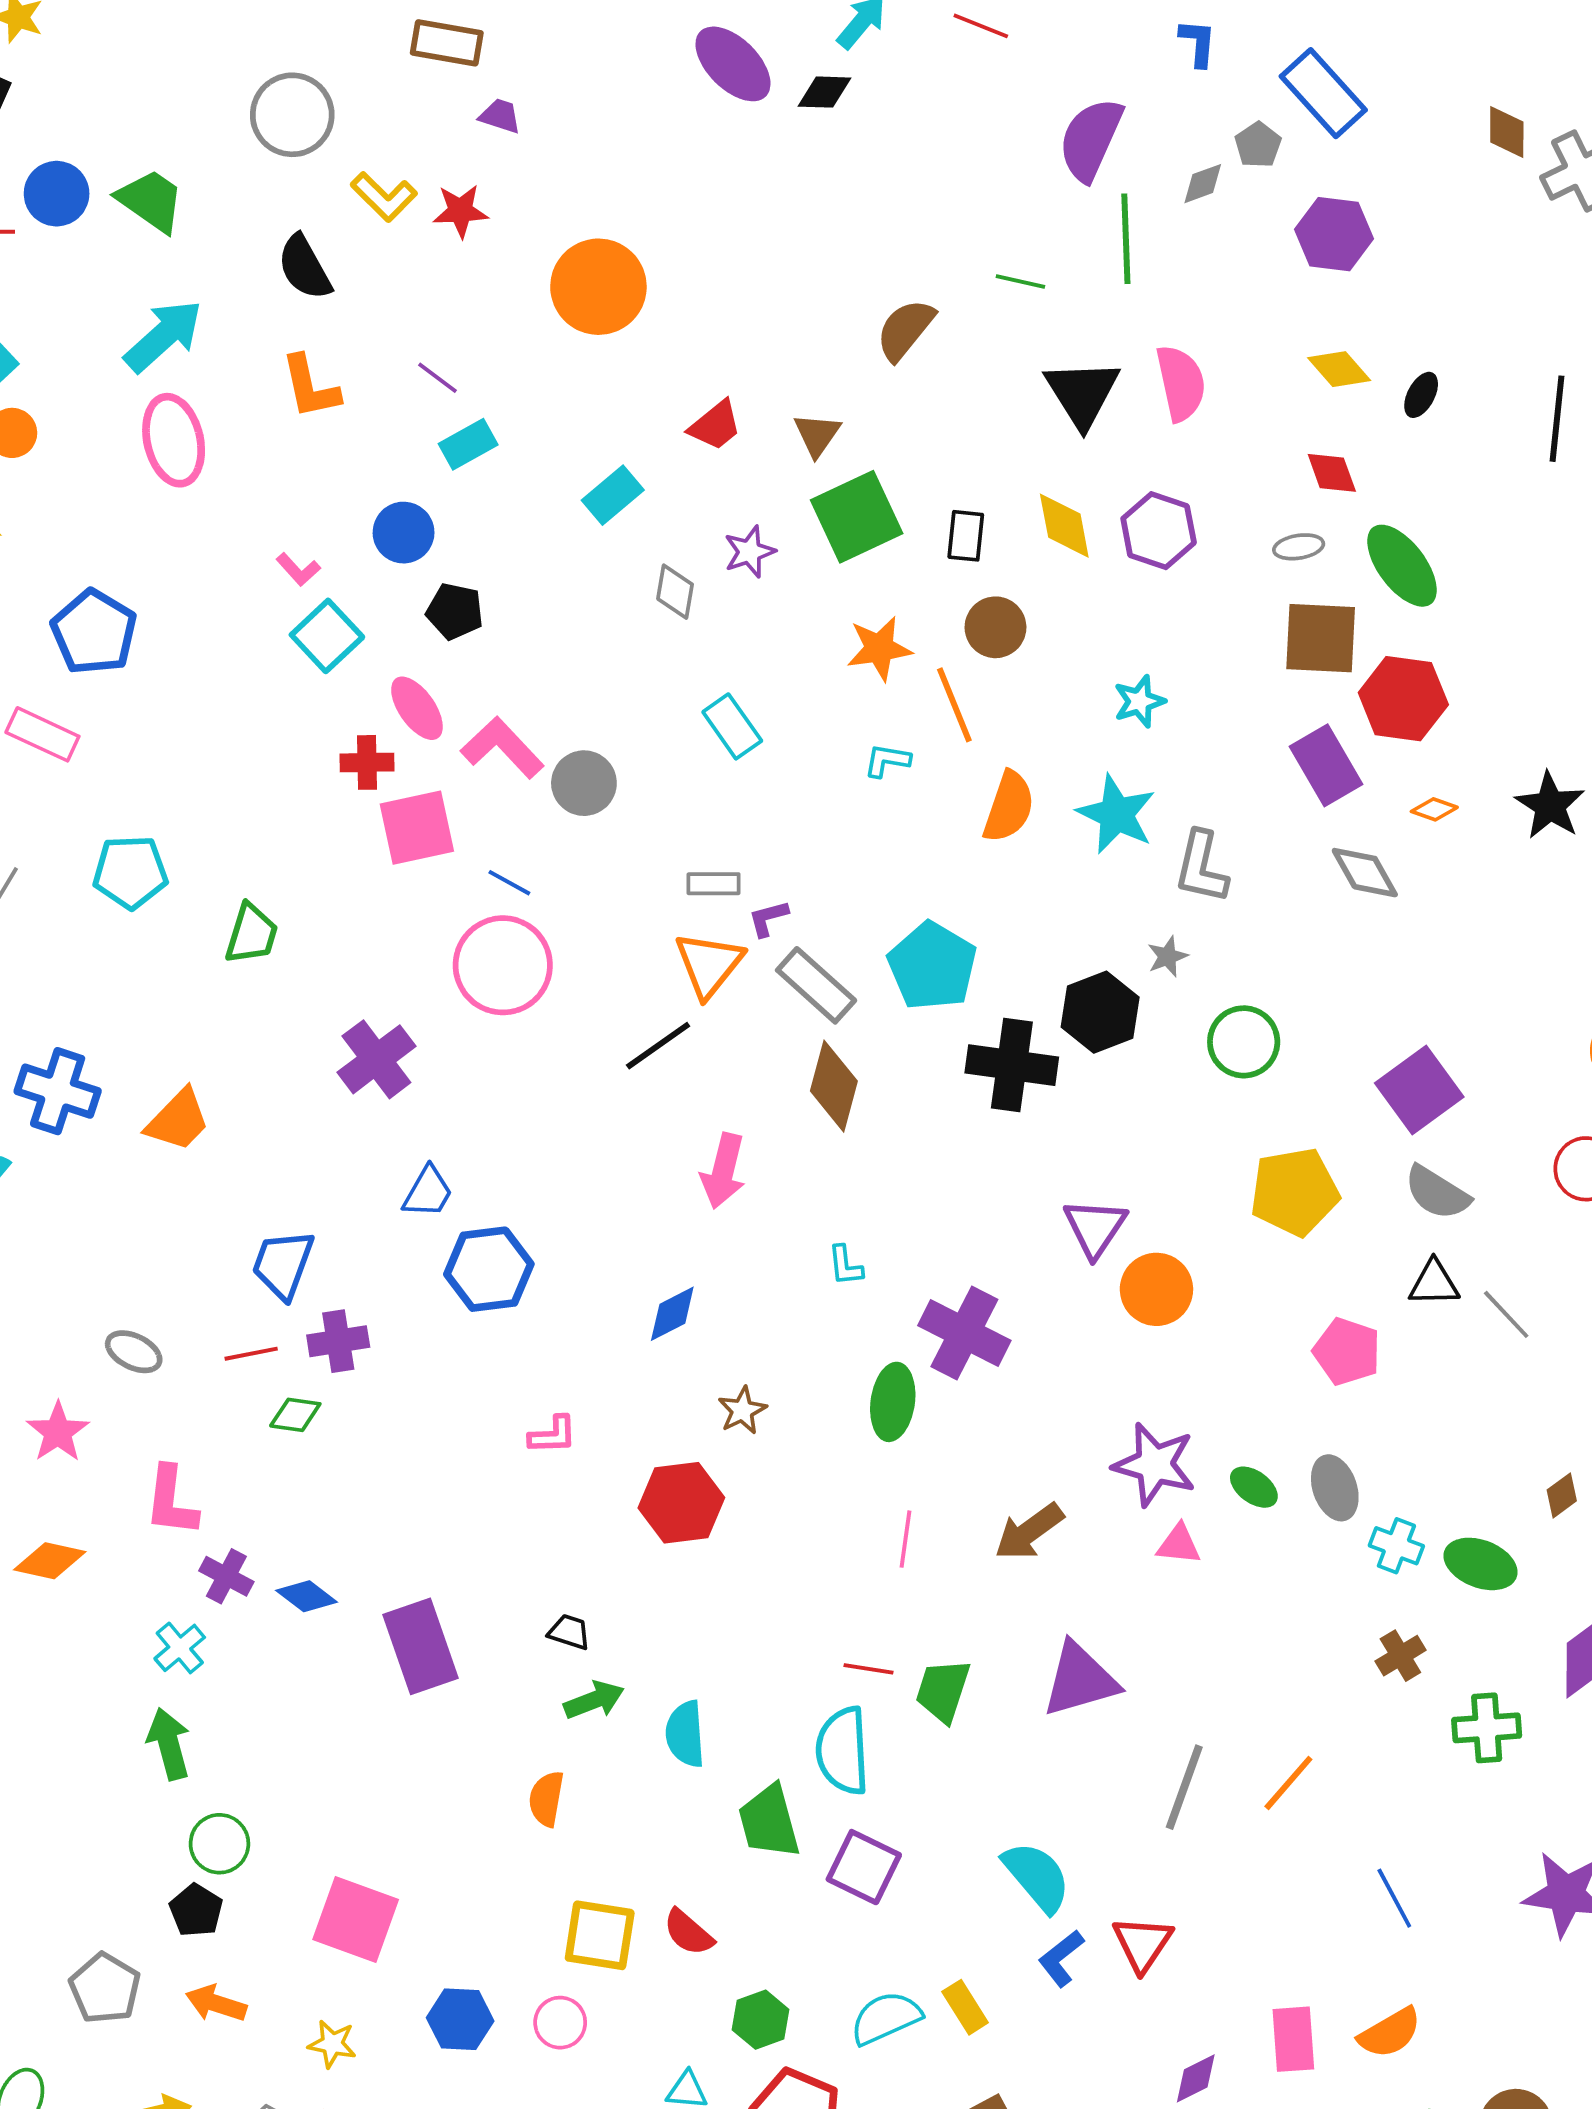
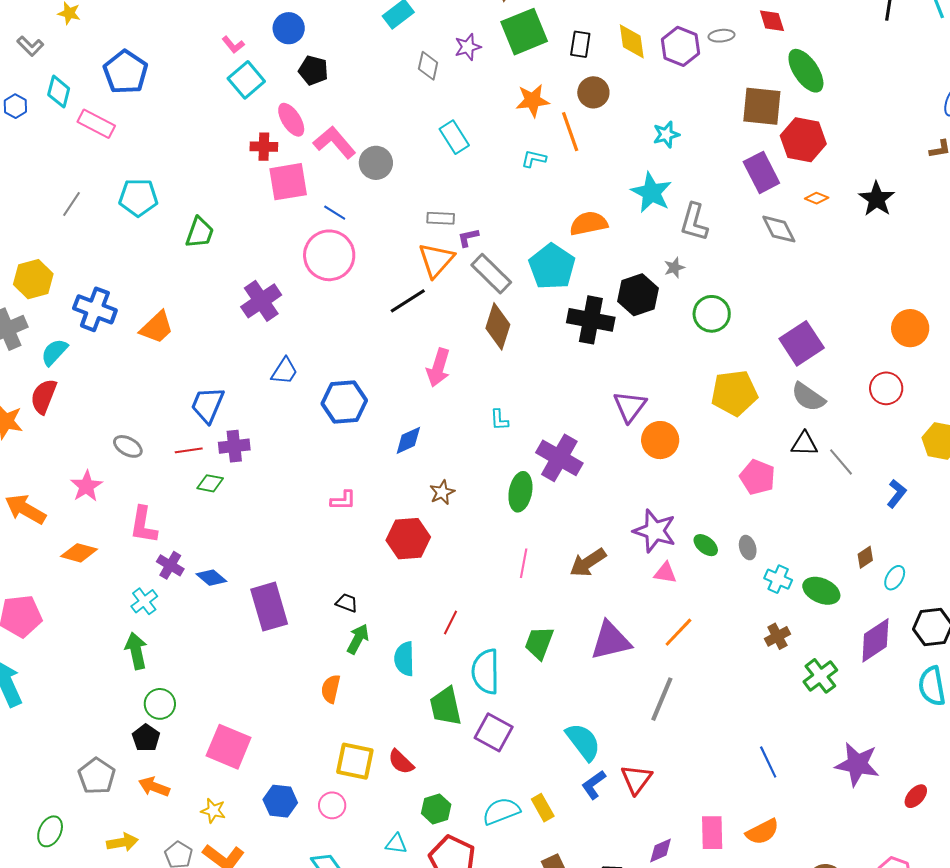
gray ellipse: (1299, 547) -> (722, 36), moved
orange semicircle: (1009, 807) -> (589, 223), moved, turned -123
blue hexagon: (489, 1269) -> (344, 402), moved
gray ellipse: (1335, 1488) -> (748, 548), size x0.7
red line: (868, 1669) -> (451, 622), moved, turned -75
green arrow: (594, 1700) -> (358, 639), turned -44
green cross: (1487, 1728) -> (820, 676), turned -36
orange line: (1288, 1783) -> (678, 632), moved

